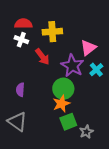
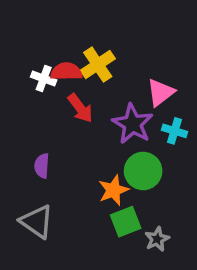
red semicircle: (23, 24) -> (66, 72), moved
yellow cross: (52, 32) -> (98, 65), turned -30
cyan cross: (96, 70) -> (174, 131), turned -32
green circle: (63, 89) -> (143, 171), moved

